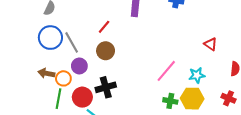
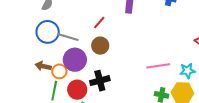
gray line: (72, 42) -> (68, 37), turned -45
purple circle: (79, 66) -> (75, 60), size x1.5
pink line: (166, 71) -> (158, 66), turned 40

